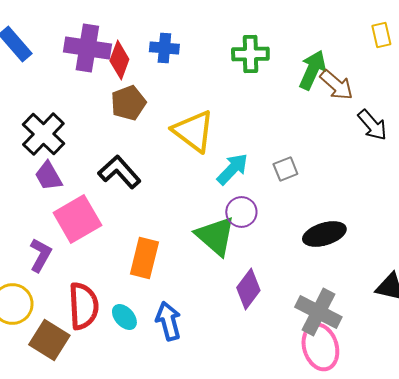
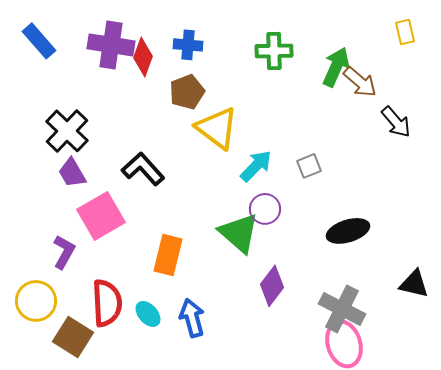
brown pentagon: (128, 103) -> (187, 92), moved

